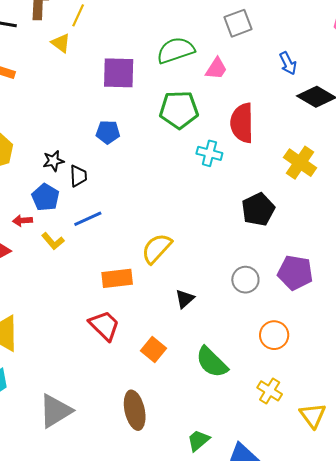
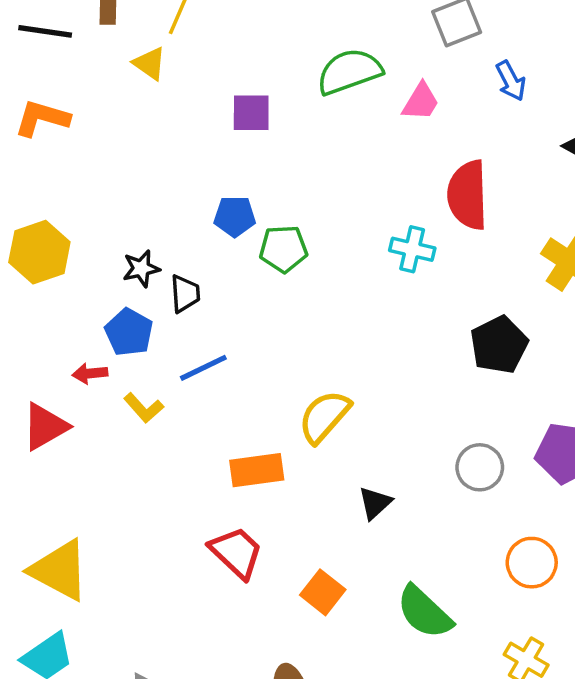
blue arrow: (288, 63) -> (511, 81), moved
purple square: (119, 73) -> (251, 113), size x0.7
green pentagon: (179, 110) -> (283, 249), moved, size x0.7

